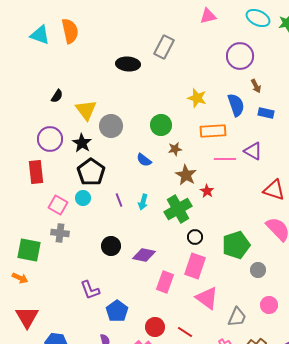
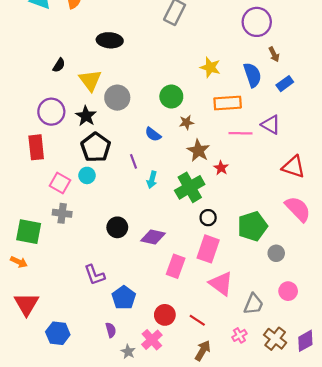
black ellipse: (128, 64) -> (110, 40), moved
blue rectangle: (266, 113) -> (285, 84), turned -49
purple line: (119, 200) -> (133, 161), moved

